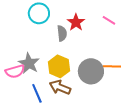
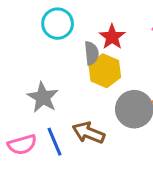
yellow hexagon: (59, 66) -> (105, 71), moved
pink semicircle: (15, 71) -> (22, 145), moved

